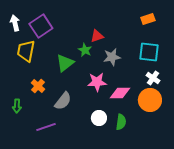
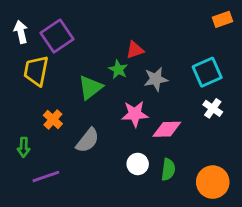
orange rectangle: (148, 19) -> (222, 19), moved
cyan square: (149, 52) -> (207, 72), turned -30
orange circle: (150, 100) -> (213, 182), moved
purple line: (46, 127) -> (46, 176), moved

